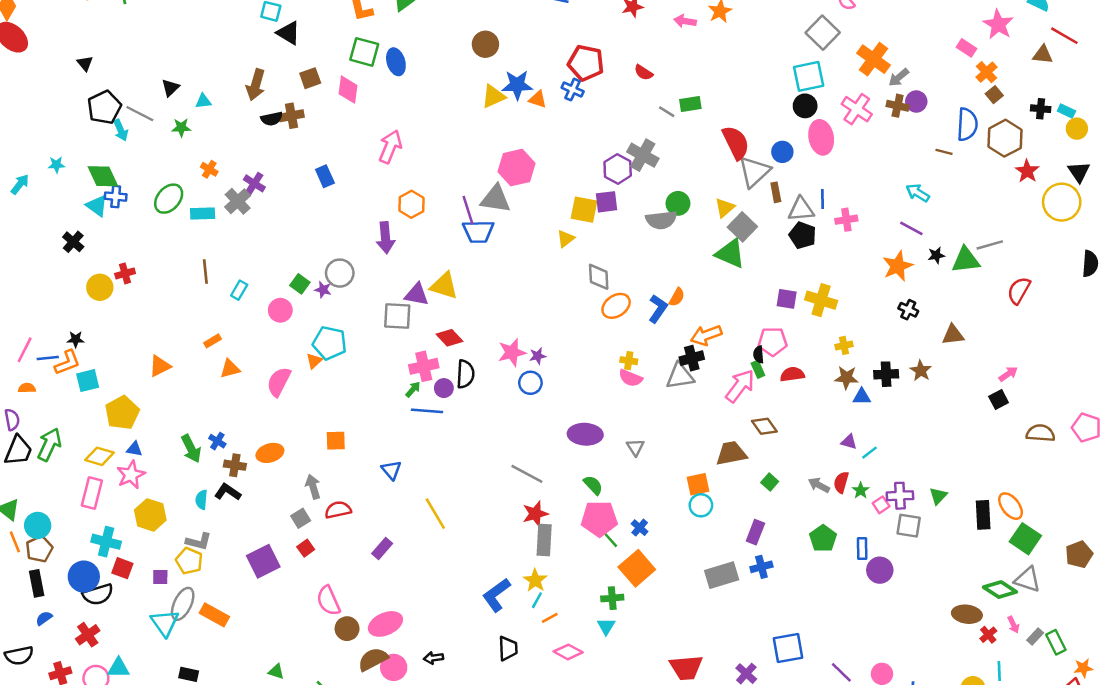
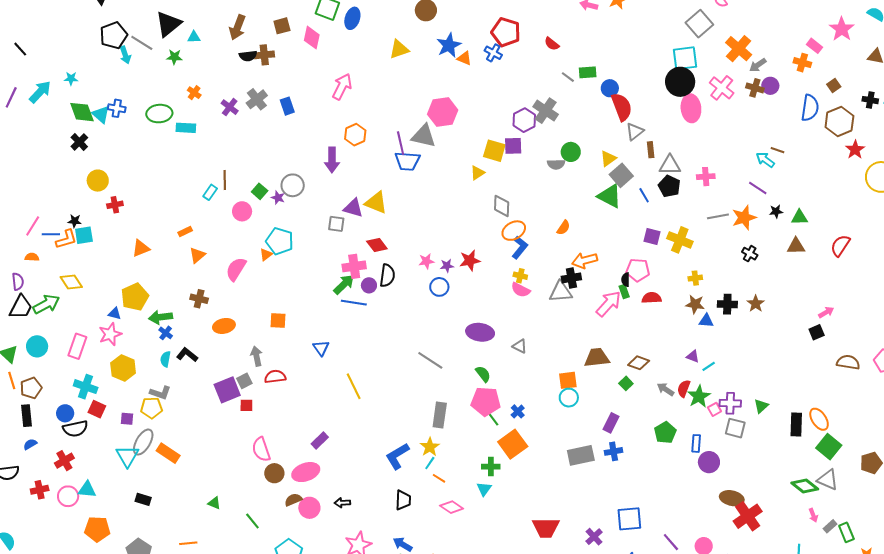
blue ellipse: (396, 62) -> (352, 18), turned 30
orange cross: (986, 72) -> (802, 63), moved, turned -36
blue star: (517, 85) -> (449, 45), turned -30
black triangle: (170, 88) -> (168, 24), size x1.8
yellow triangle: (493, 96) -> (399, 49), moved
black circle: (805, 106) -> (680, 82), size x1.5
blue circle: (782, 152) -> (610, 88), moved
brown line: (944, 152) -> (778, 150), moved
gray triangle: (754, 172) -> (635, 132), size x0.7
green diamond: (103, 176) -> (82, 112), moved
cyan arrow: (20, 184) -> (40, 92), size x1.4
green ellipse: (169, 199) -> (159, 114), turned 40
blue line: (822, 199) -> (644, 195), moved, turned -35
gray cross: (238, 201) -> (257, 99), moved
gray semicircle: (661, 220) -> (556, 164), size x0.7
gray line: (990, 245) -> (718, 216), moved
green triangle: (966, 260) -> (799, 217), size x0.7
brown line: (205, 272) -> (225, 180), moved
red cross: (125, 273) -> (115, 205), moved
blue L-shape: (658, 309) -> (520, 247), moved
gray square: (397, 316) -> (336, 224), size x0.7
brown triangle: (953, 335) -> (796, 246), moved
pink star: (512, 352) -> (426, 261), size x0.7
orange triangle: (230, 369) -> (197, 255), turned -30
cyan square: (88, 381) -> (84, 235), moved
green arrow: (413, 389) -> (344, 284), size x1.6
yellow pentagon: (122, 413) -> (135, 297), moved
brown diamond: (764, 426) -> (639, 363), moved, turned -40
blue cross: (217, 441) -> (166, 333), moved
green arrow: (49, 444) -> (46, 304), turned 32
gray triangle: (635, 447) -> (520, 346), turned -35
green arrow: (191, 449) -> (161, 317), turned 105
yellow diamond: (100, 456) -> (71, 282), moved, turned 35
brown cross: (235, 465) -> (199, 299), moved
green star: (861, 490) -> (699, 396), size x1.6
red star: (535, 514) -> (470, 260), moved
cyan circle: (38, 525) -> (37, 346), moved
red square: (306, 548) -> (246, 405), turned 32
purple rectangle: (382, 549) -> (320, 441), moved
yellow pentagon: (189, 561) -> (151, 408), turned -30
purple square: (263, 561) -> (227, 390), moved
blue circle: (84, 577) -> (65, 413), size x0.7
brown ellipse: (967, 614) -> (732, 498), moved
orange line: (550, 618) -> (439, 478), turned 56
red cross: (988, 635) -> (748, 516), moved, size x2.0
brown semicircle: (373, 659) -> (293, 500), size x0.7

